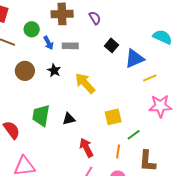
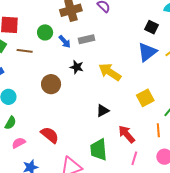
black square: (111, 45) -> (151, 27), moved
blue triangle: (134, 59) -> (147, 52), moved
brown circle: (25, 71) -> (51, 84), moved
green trapezoid: (41, 115) -> (99, 150), moved

